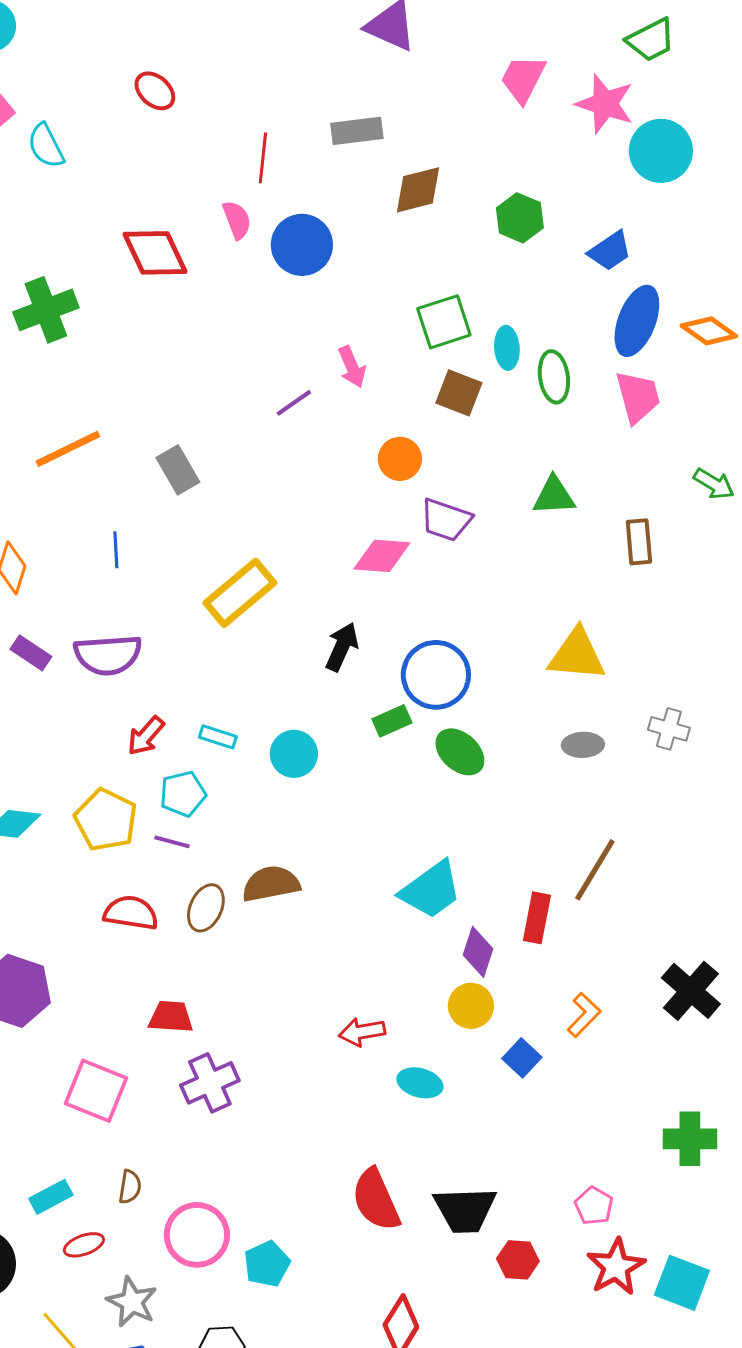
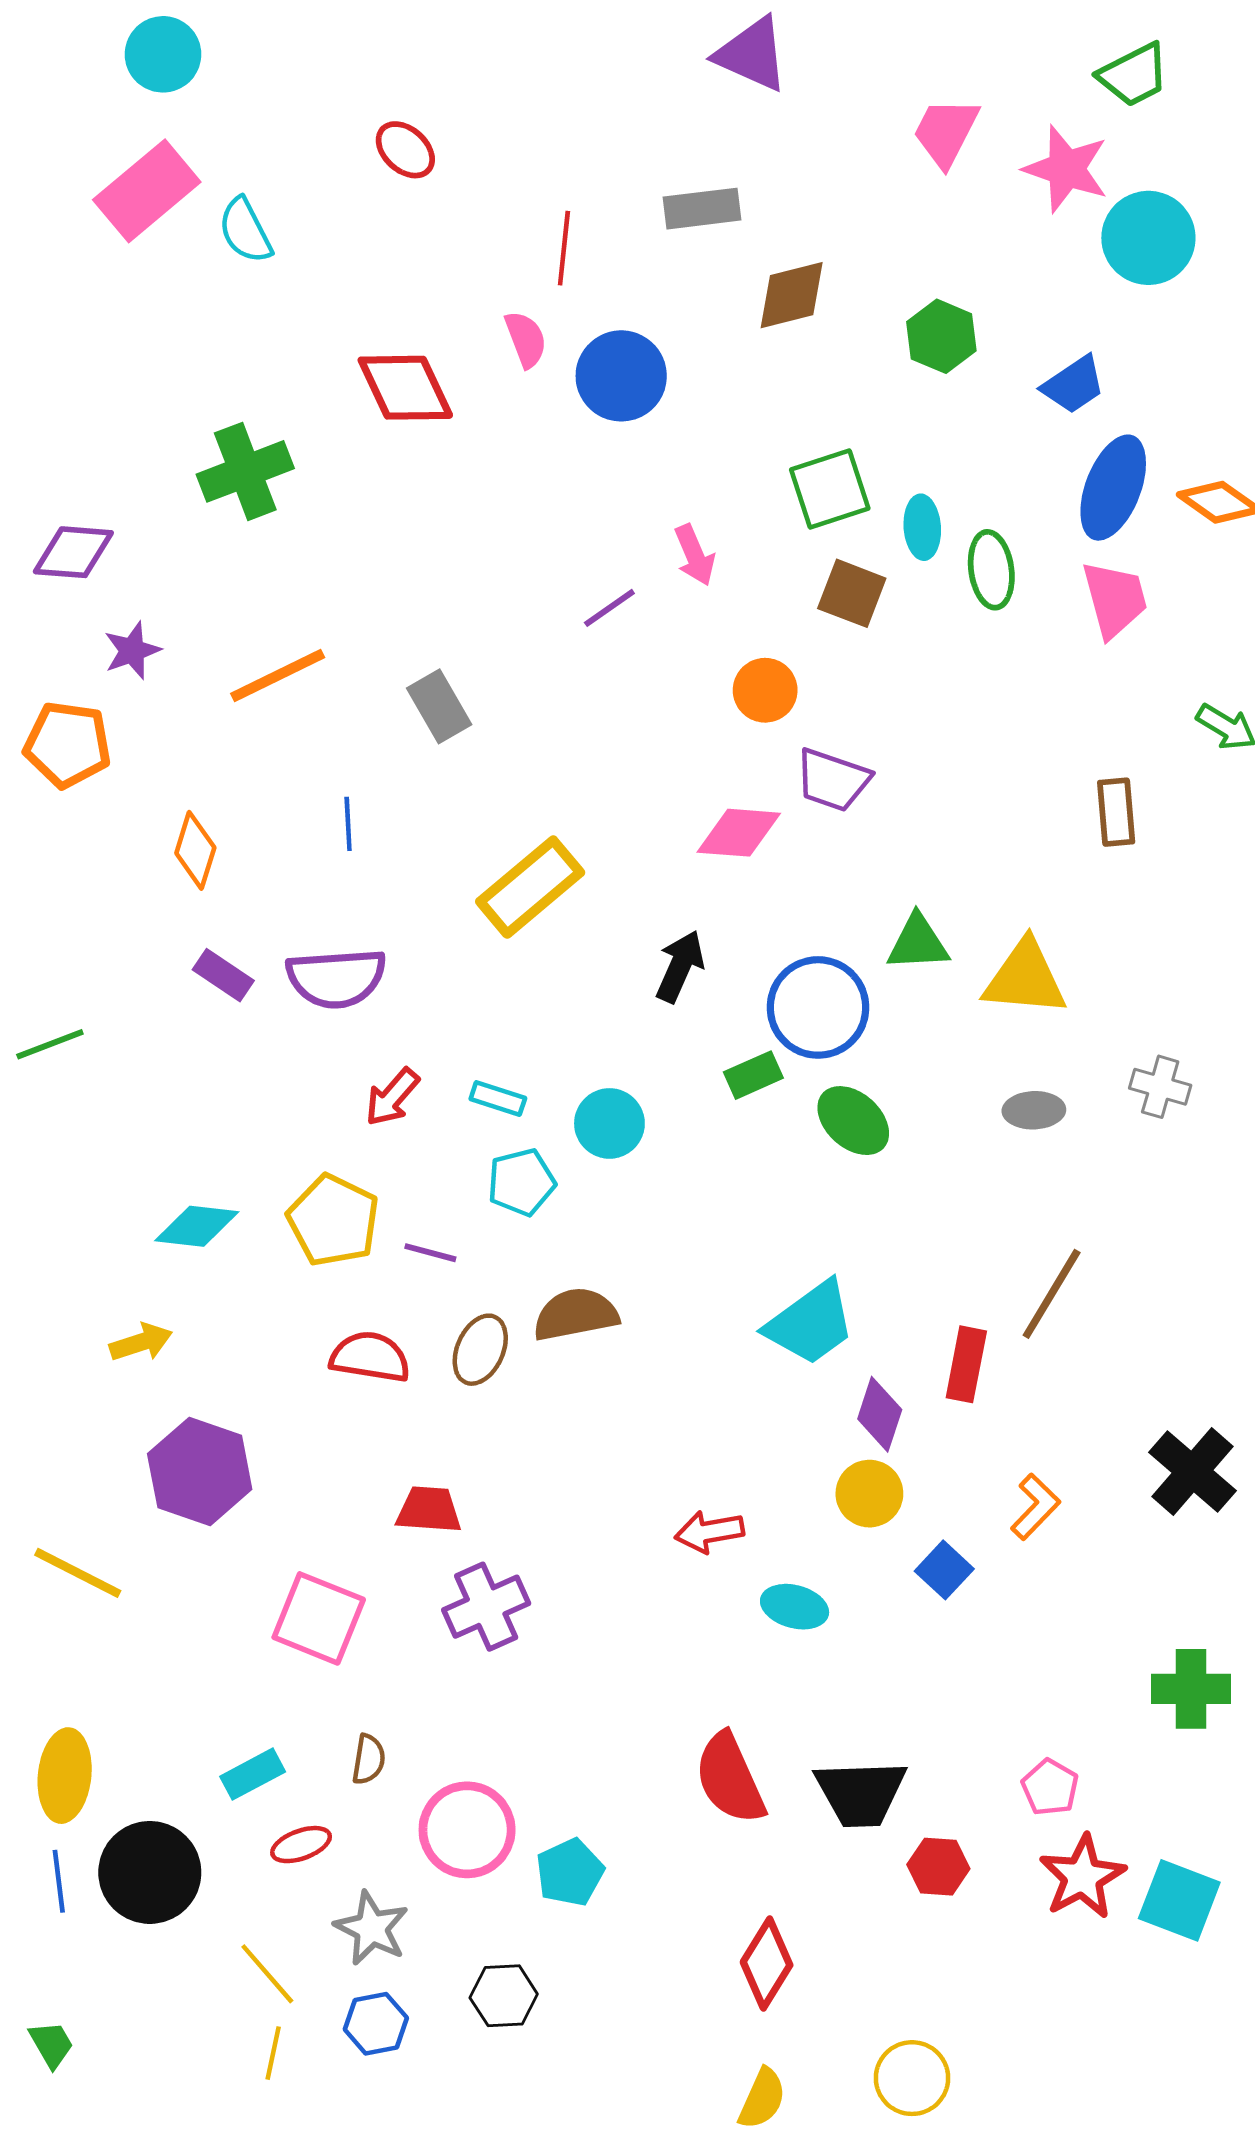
green triangle: (554, 496) -> (918, 943), moved
cyan pentagon: (183, 794) -> (521, 1182), moved

